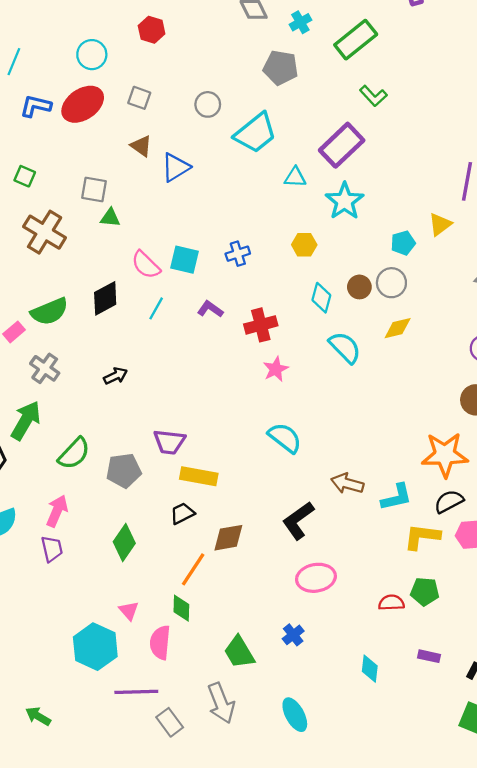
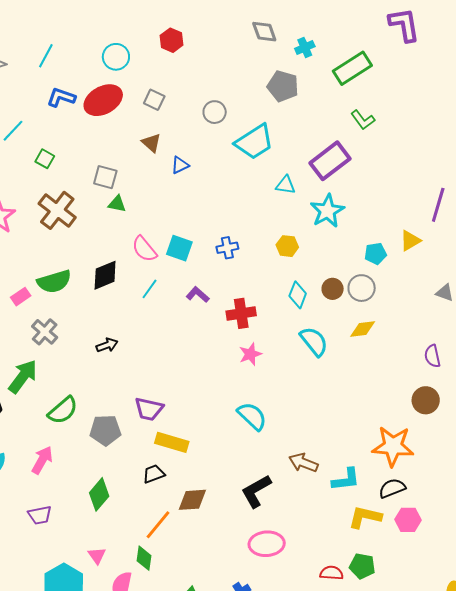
blue triangle: (176, 167) -> (180, 165), size x0.7
purple trapezoid: (52, 549) -> (40, 515), moved, turned 85

